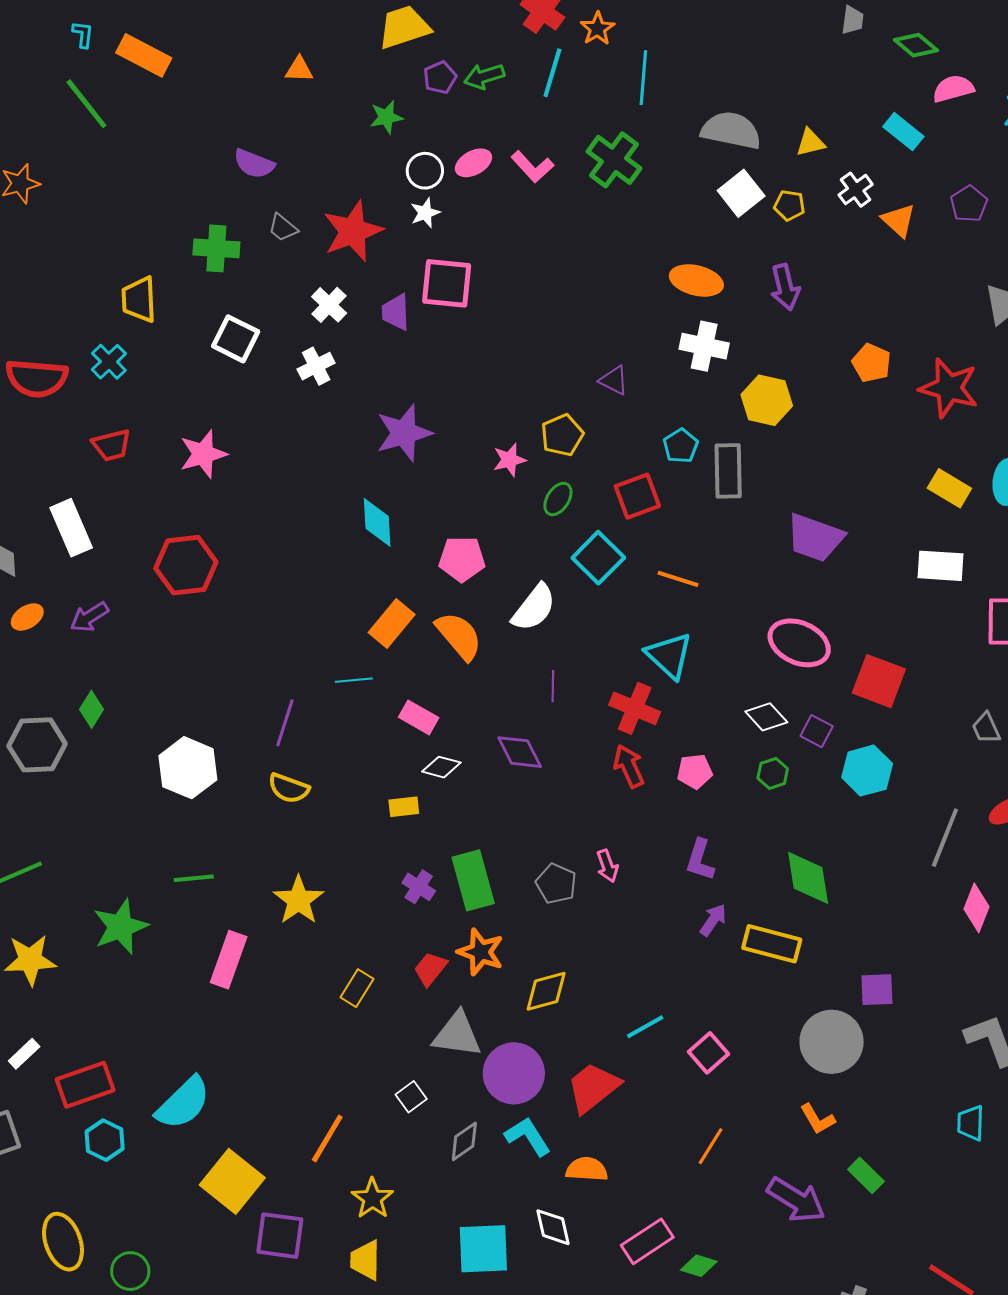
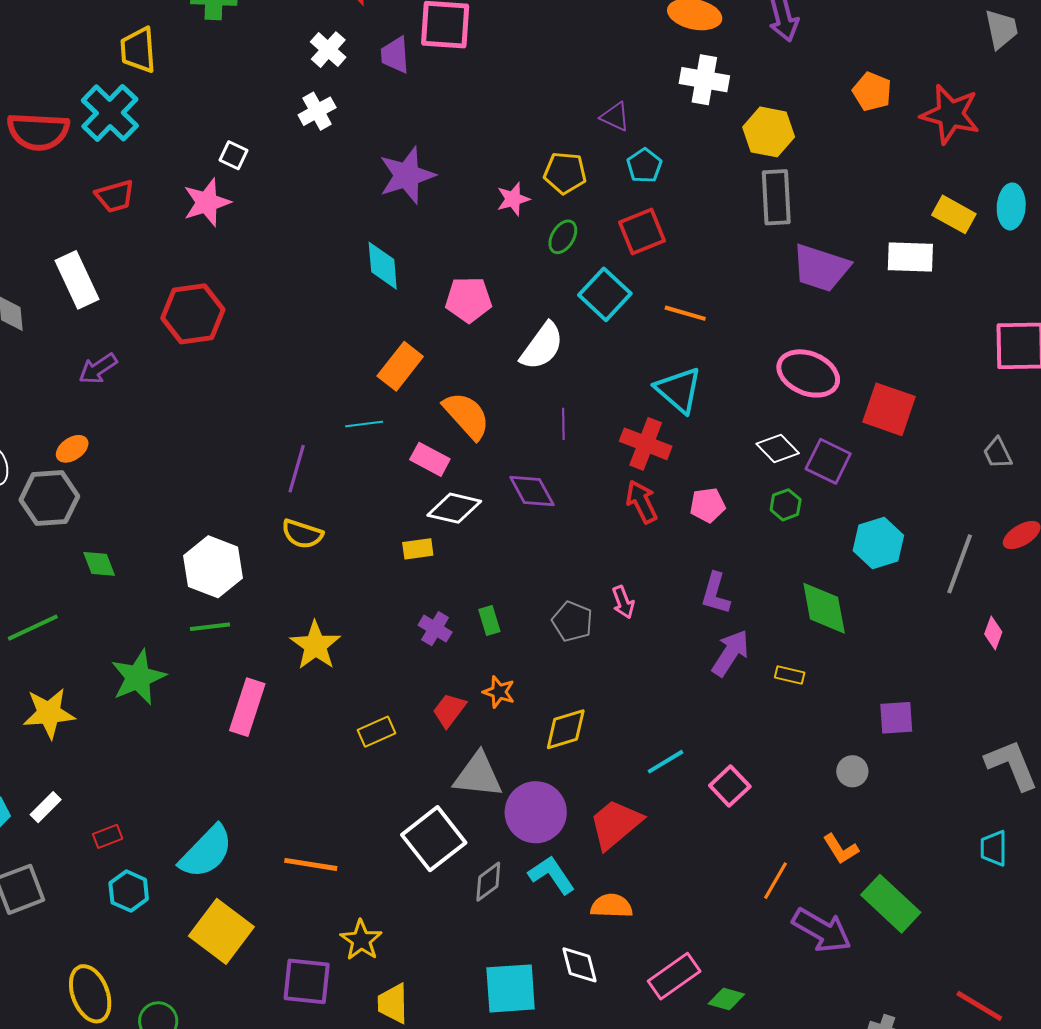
white square: (236, 339) -> (233, 155), moved, size x0.6
cyan cross: (109, 362) -> (110, 113), size x1.6
yellow pentagon: (562, 435) -> (565, 173), turned 30
cyan pentagon: (681, 446) -> (644, 166), moved
gray rectangle: (728, 471) -> (776, 197), moved
white rectangle: (940, 566) -> (910, 257), moved
orange ellipse: (27, 617) -> (72, 449), moved
orange semicircle: (459, 636) -> (467, 416), moved
green diamond: (91, 709) -> (99, 564), moved, turned -51
purple square: (817, 731) -> (828, 461), size x1.4
white diamond: (441, 767) -> (454, 508), size x1.4
white hexagon: (188, 768) -> (213, 567), moved
cyan hexagon: (867, 771) -> (878, 543), moved
green rectangle: (473, 880) -> (489, 620), size x0.5
pink diamond: (976, 908) -> (993, 633), size x0.7
purple arrow: (713, 920) -> (730, 653), size x1.4
yellow rectangle: (772, 944) -> (790, 675), size x0.5
orange star: (481, 952) -> (499, 692), size x0.7
yellow rectangle: (357, 988) -> (376, 732), turned 36
gray circle: (832, 1042) -> (852, 771), size x0.5
red rectangle: (85, 1085) -> (108, 836), size x0.5
white square: (411, 1097) -> (434, 839), size x2.0
orange line: (327, 1138) -> (311, 864), moved, turned 70
orange line: (711, 1146) -> (775, 881), moved
green rectangle: (866, 1175) -> (891, 904), size x1.6
yellow square: (232, 1181) -> (221, 931), moved
yellow star: (372, 1198) -> (361, 940), moved

